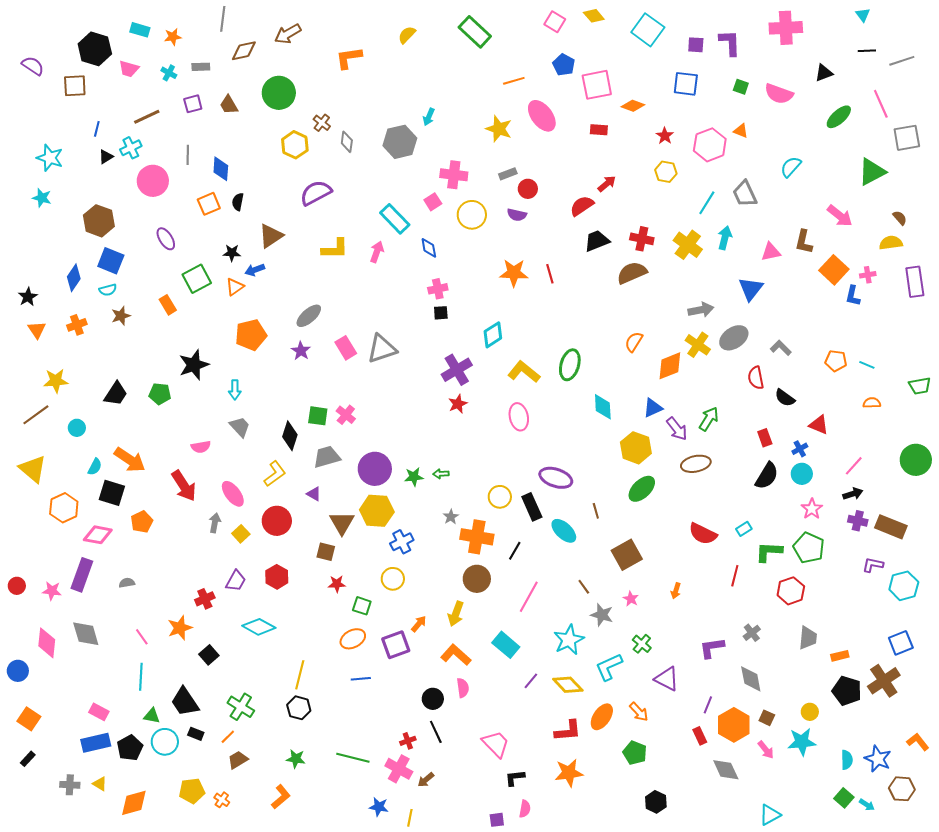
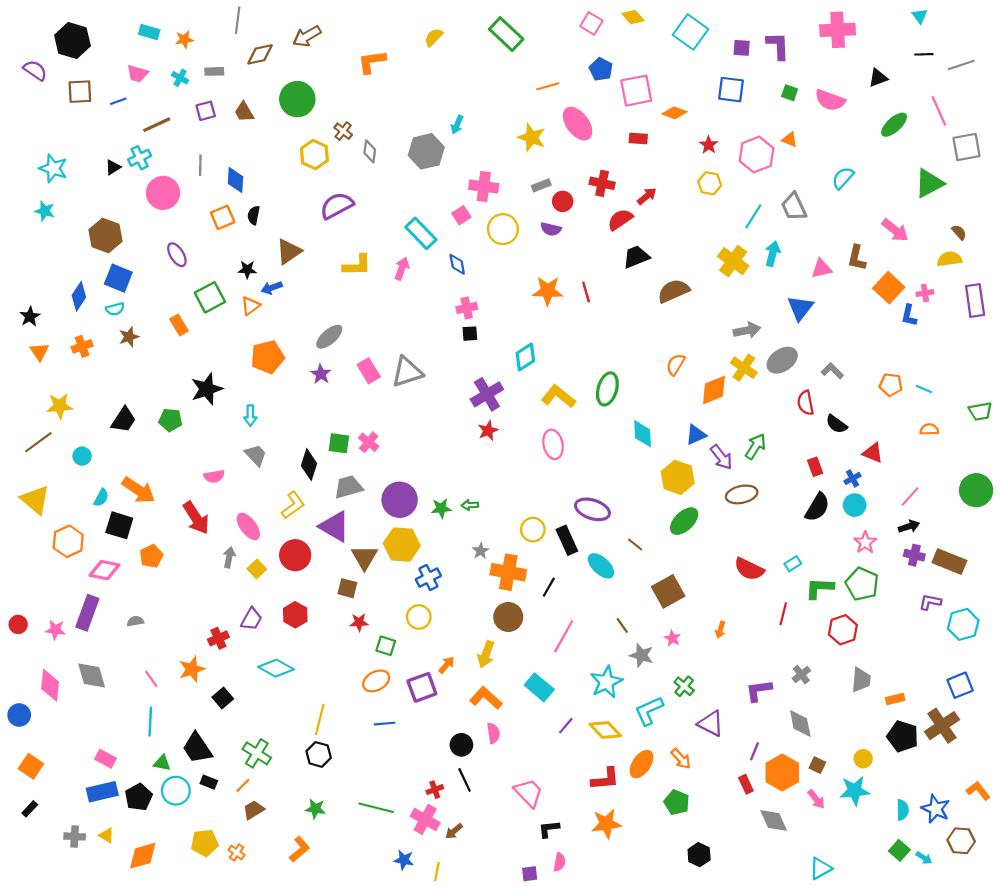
black hexagon: (95, 49) -> (72, 40), moved
blue line: (97, 129) -> (118, 101), moved, turned 56
red cross: (642, 239) -> (602, 183), moved
purple triangle: (314, 494) -> (335, 526), size x2.0
brown line: (596, 511) -> (635, 545), turned -35

